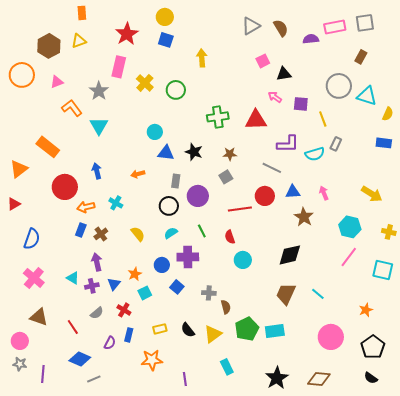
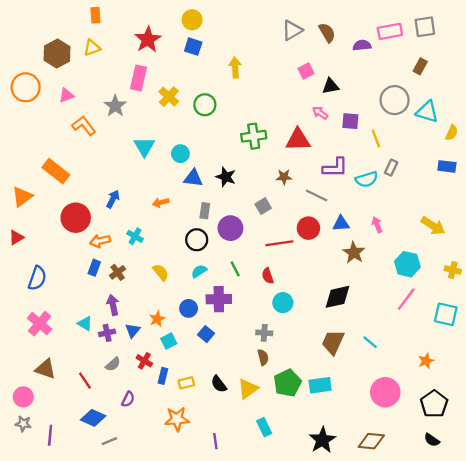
cyan triangle: (99, 126) -> (144, 147), moved
brown star: (230, 154) -> (284, 177), moved
blue arrow: (97, 171) -> (113, 199), turned 42
gray cross: (209, 293) -> (264, 333), moved
blue rectangle: (129, 335) -> (163, 376), moved

